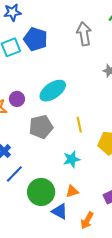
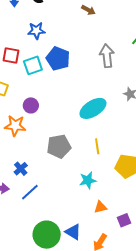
cyan ellipse: (53, 91) -> (93, 108), moved
purple circle: (17, 99) -> (31, 105), moved
orange triangle: (72, 191) -> (100, 207), moved
green circle: (41, 192) -> (47, 235), moved

